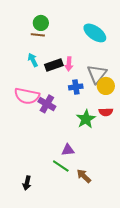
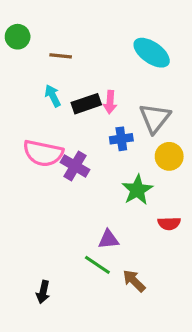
green circle: (41, 23) -> (18, 37), moved
yellow circle: (106, 86) -> (169, 156), moved
red semicircle: (106, 112) -> (169, 223), moved

